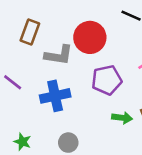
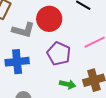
purple pentagon: (107, 80) -> (59, 54), turned 30

